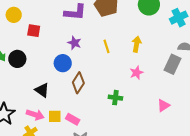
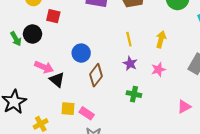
purple star: (74, 43) -> (130, 64), moved
black circle: (17, 59) -> (33, 34), moved
pink arrow: (35, 115) -> (44, 67), moved

